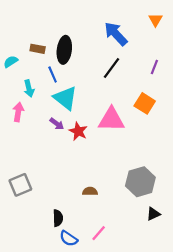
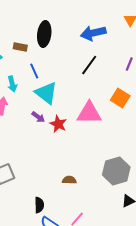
blue arrow: (116, 34) -> (93, 33), turned -60
black ellipse: (64, 50) -> (44, 34), moved

